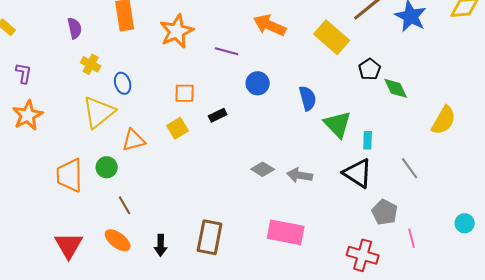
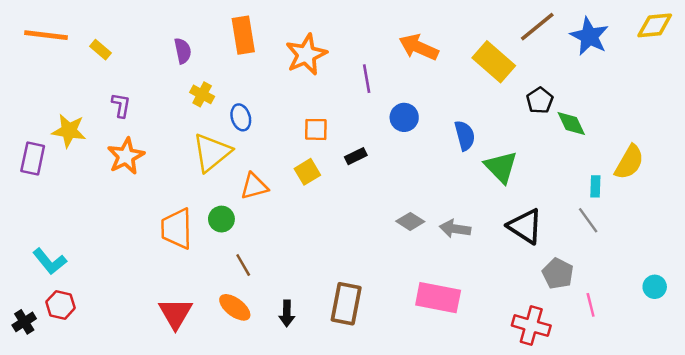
purple line: (227, 51) -> (367, 79), turned 65
cyan rectangle: (368, 140) -> (595, 186), moved

